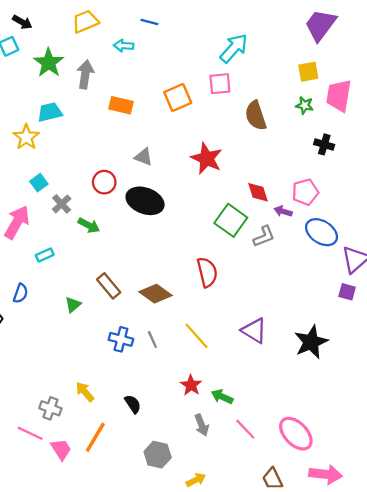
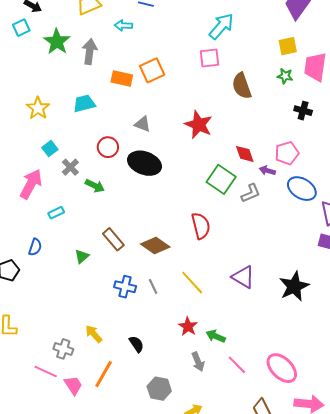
orange square: (178, 98) -> (152, 70), moved
cyan trapezoid: (50, 112) -> (84, 103), moved

